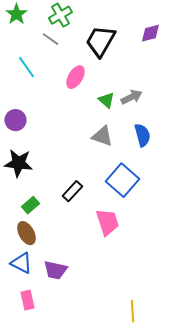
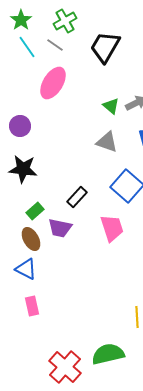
cyan line: (26, 67) -> (27, 47), moved
pink ellipse: (75, 77) -> (53, 83), moved, size x1.4
purple trapezoid: (55, 270) -> (60, 228), moved

